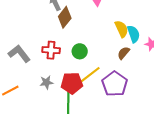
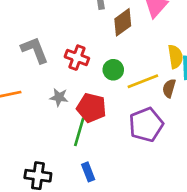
brown diamond: (65, 17) -> (123, 22), moved
brown semicircle: (124, 53) -> (169, 88), turned -40
yellow line: (90, 75) -> (143, 81), moved

